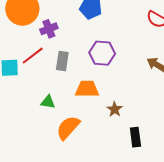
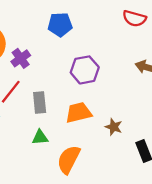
gray rectangle: (62, 61) -> (40, 102), moved

